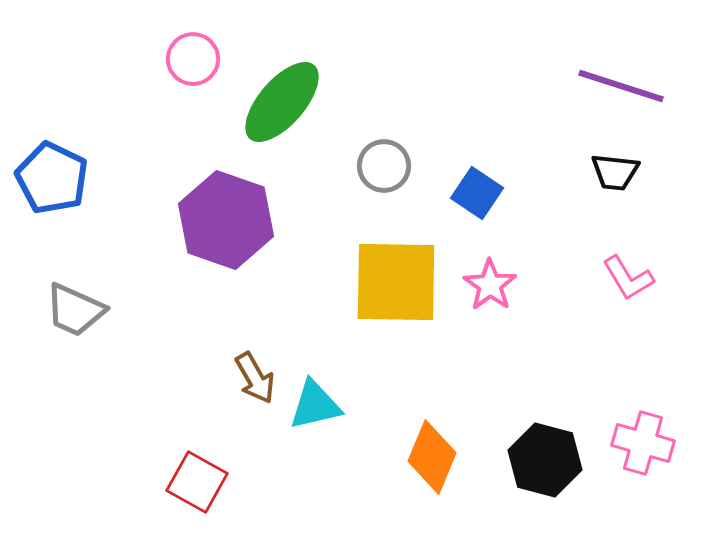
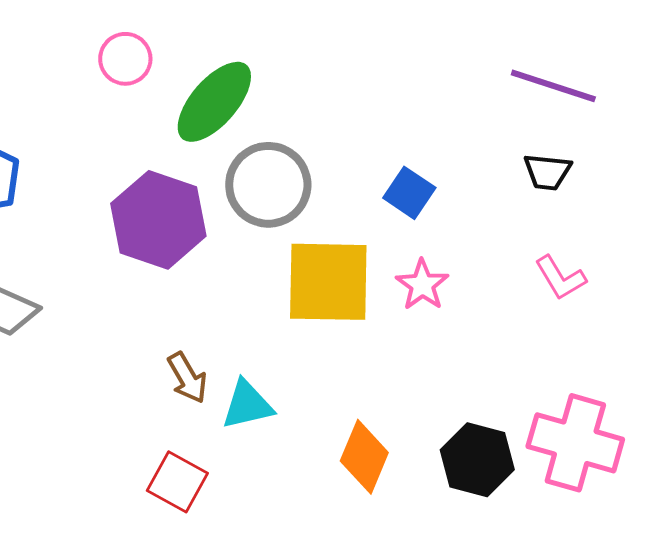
gray circle: (384, 166) -> (268, 185), moved, size x1.6
pink cross: (643, 443) -> (575, 443), size x1.5
red square: (197, 482) -> (177, 482), moved

